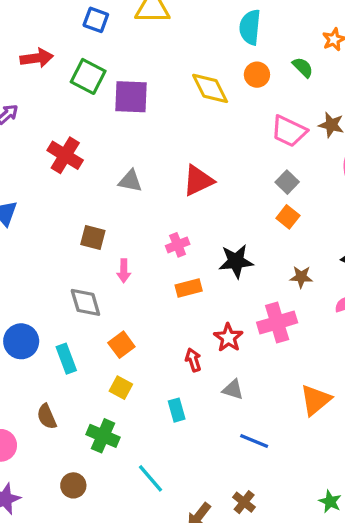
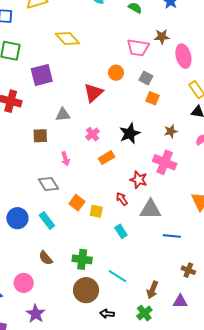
orange circle: (257, 75) -> (116, 73), moved
yellow diamond: (210, 88) -> (67, 39), moved
purple square: (131, 97) -> (42, 75), moved
gray triangle: (130, 181) -> (63, 115), moved
brown square: (93, 238) -> (40, 136), moved
pink cross: (277, 323) -> (165, 162), turned -35
yellow square: (121, 388) -> (96, 211), moved
gray triangle: (233, 390) -> (150, 209), size x1.6
brown circle: (73, 485) -> (86, 290), moved, size x1.6
brown cross: (244, 502) -> (188, 270), moved

